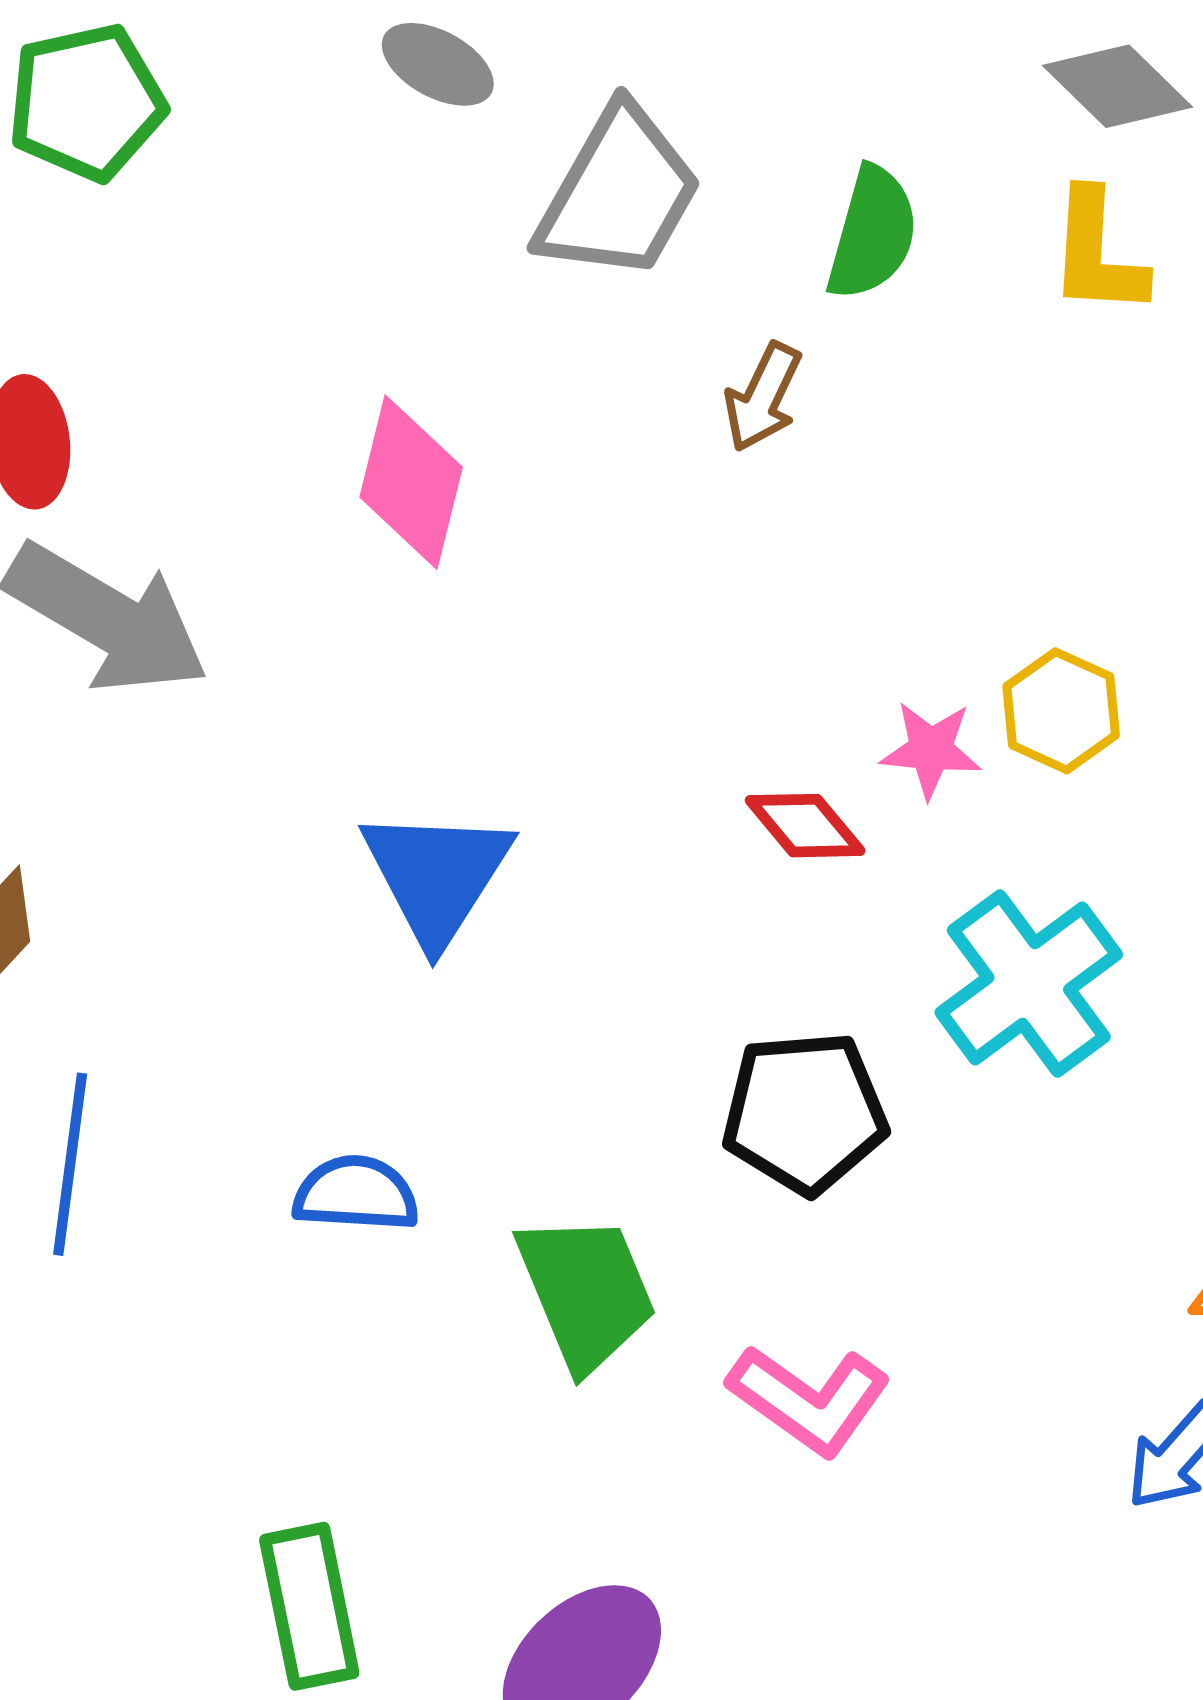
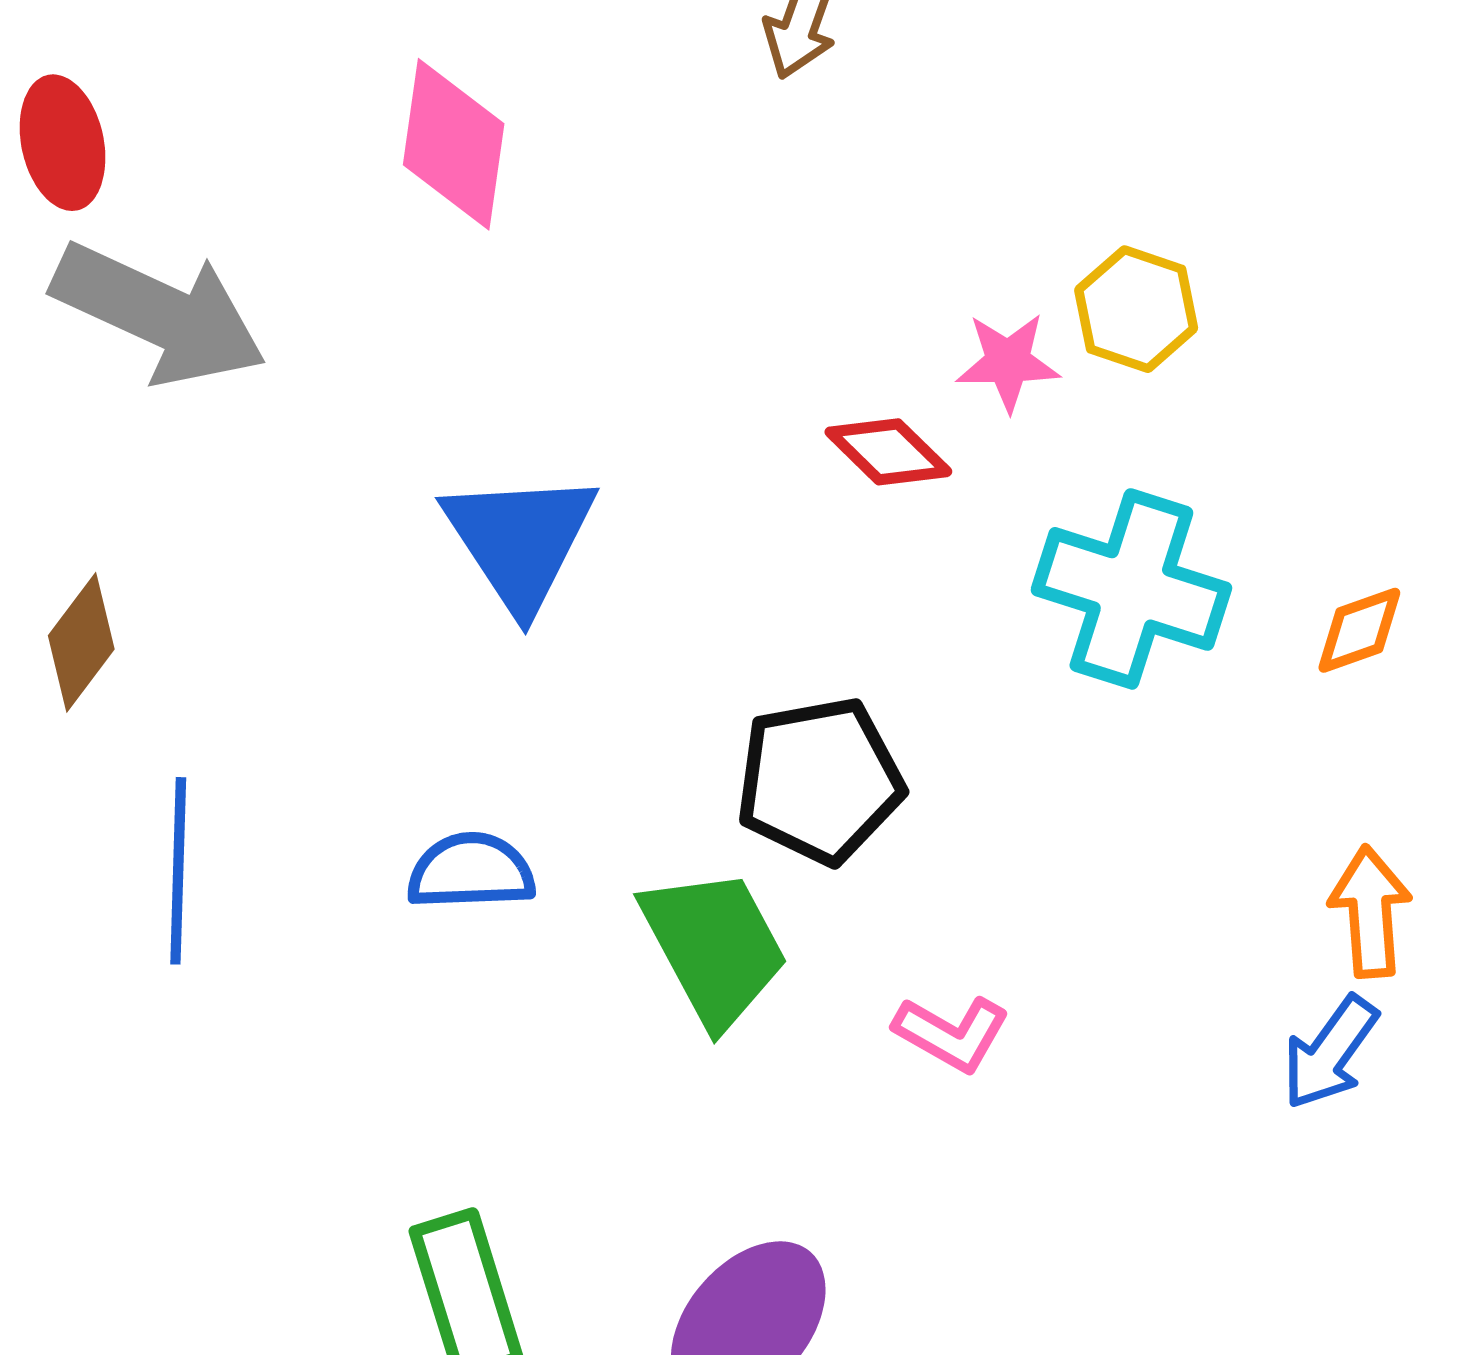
cyan cross: (1029, 984) -> (1131, 589), turned -30
black pentagon: (805, 1113) -> (820, 781), moved
pink L-shape: (809, 1400) -> (952, 1033), size x0.7

